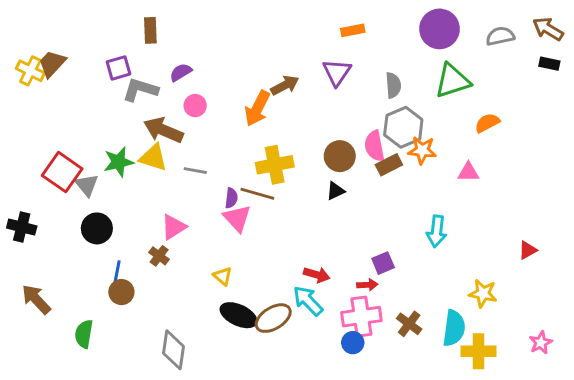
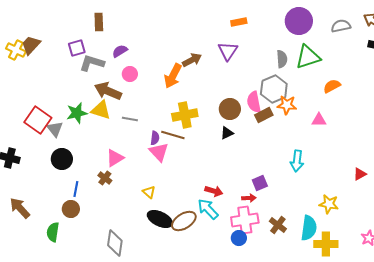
gray semicircle: (393, 85) -> (282, 59), moved
brown circle: (121, 292) -> (71, 209), moved

